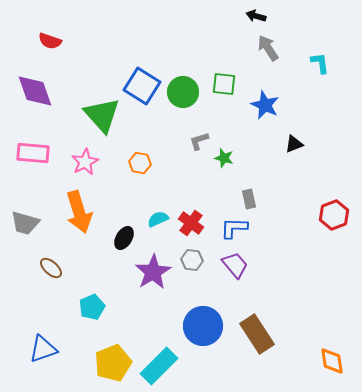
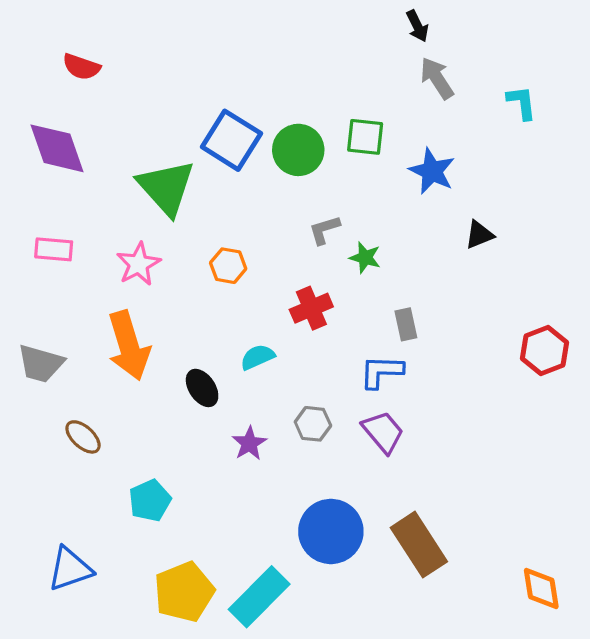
black arrow: (256, 16) -> (417, 26), turned -132
pink rectangle: (33, 153) -> (54, 249), size x0.7
red cross: (191, 223) -> (311, 308), moved, turned 30
black ellipse: (124, 238) -> (202, 388), turned -65
purple star: (153, 272) -> (249, 443), size x0.6

